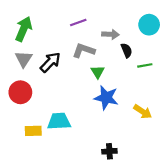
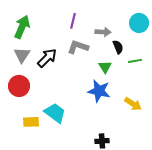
purple line: (78, 23) -> (73, 21), turned -56
green triangle: (98, 72) -> (105, 67), moved
cyan trapezoid: (59, 121) -> (55, 113), turned 40

